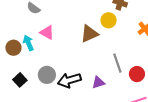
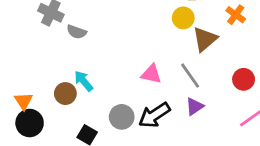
pink triangle: (47, 32) -> (151, 74), moved
brown triangle: (89, 34) -> (205, 39), moved
gray line: (117, 63) -> (190, 76), moved

